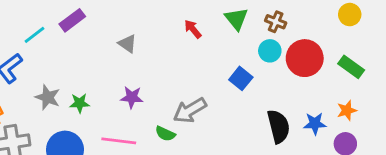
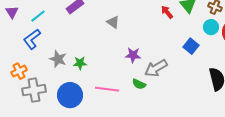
red arrow: (193, 29) -> (167, 12), moved
cyan line: (34, 35) -> (38, 16), moved
purple star: (132, 97) -> (133, 55), moved

